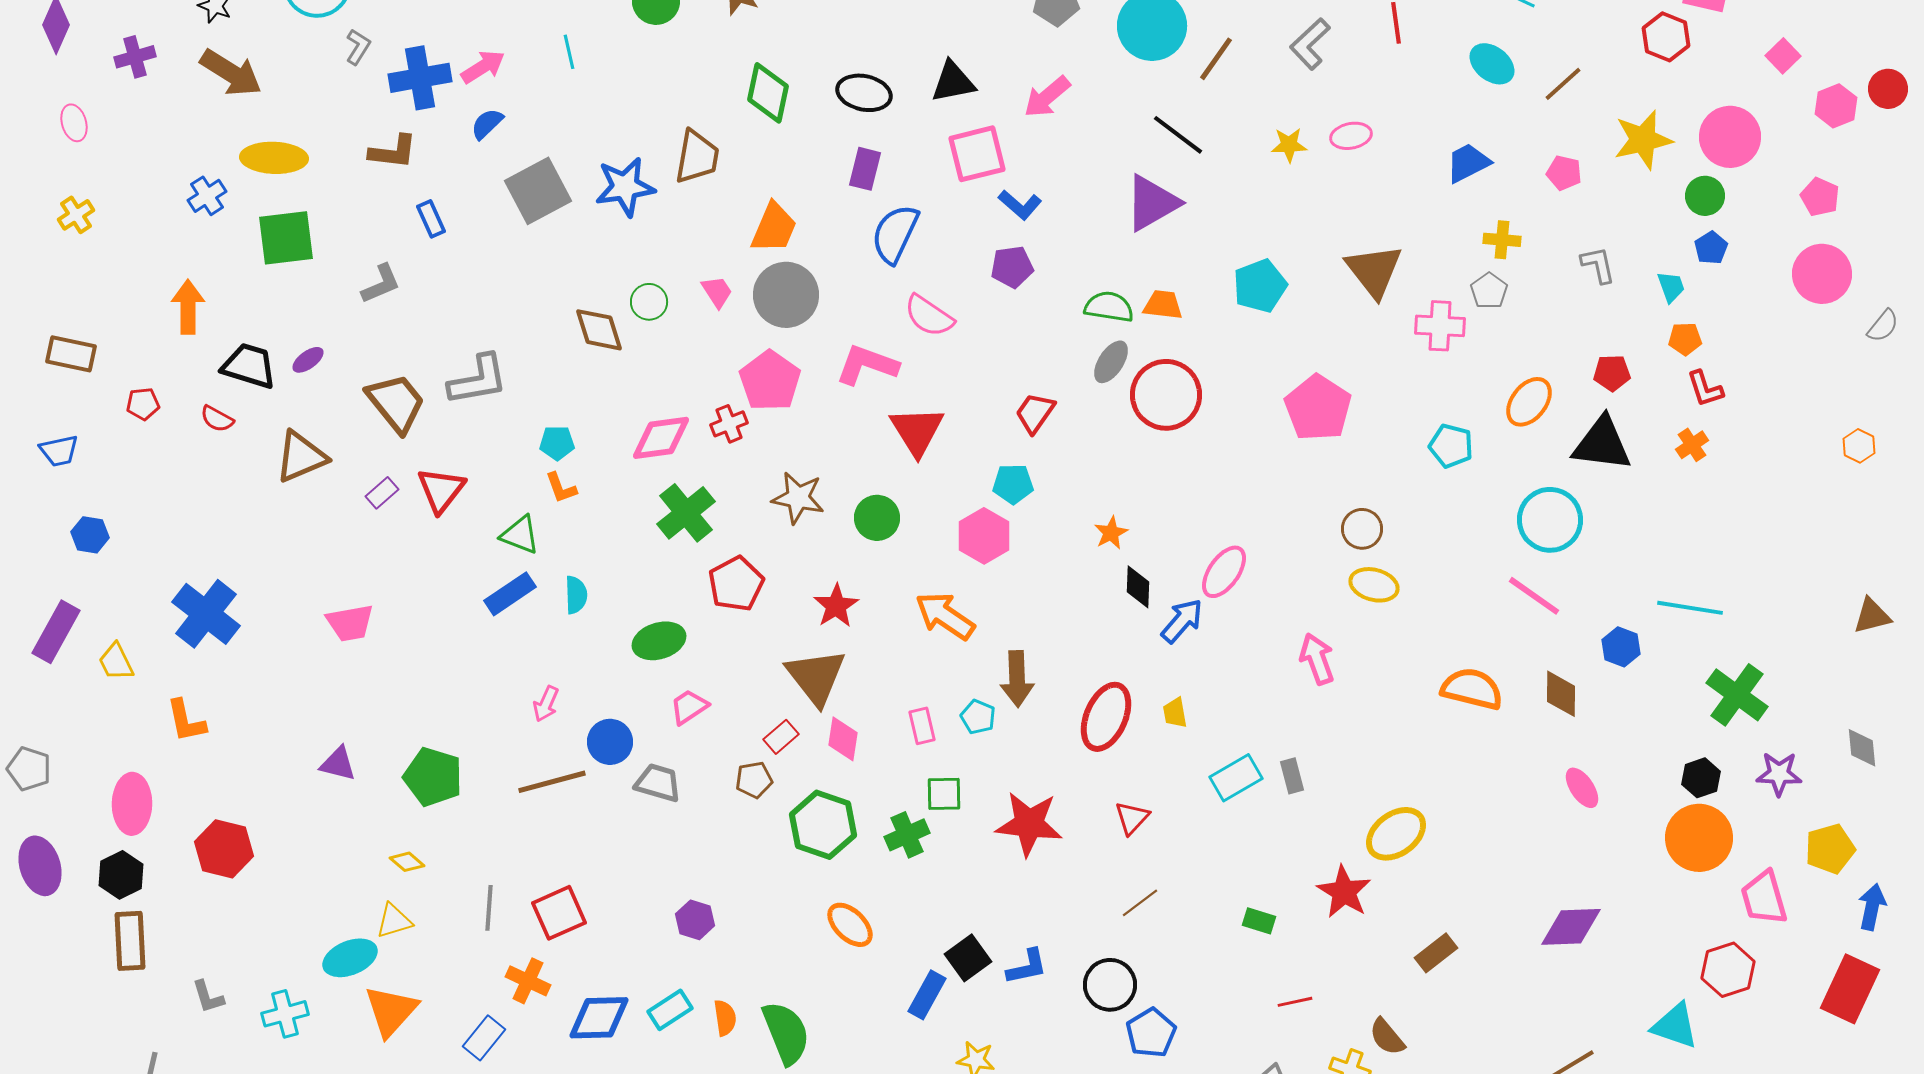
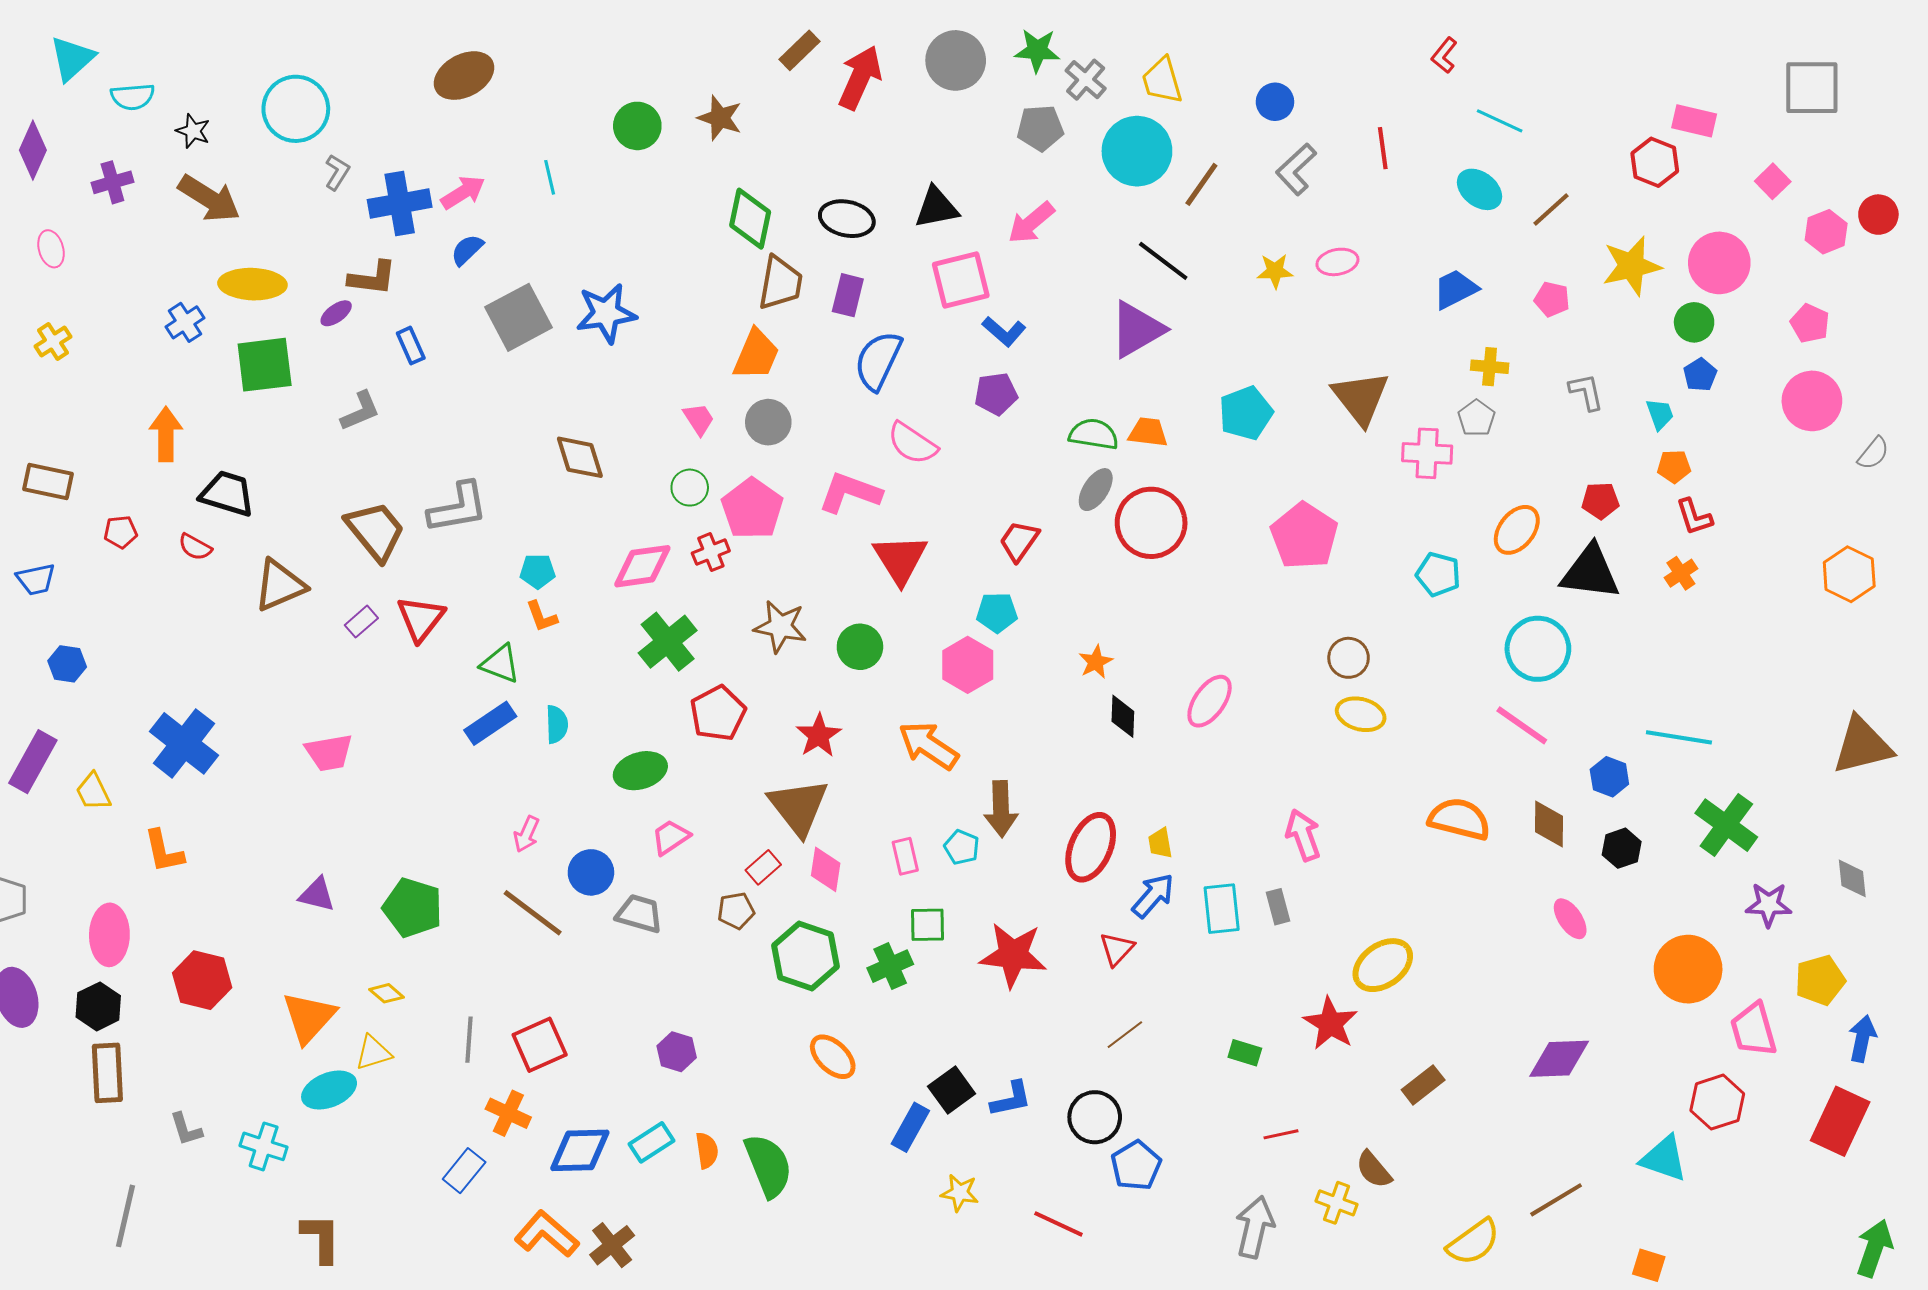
brown trapezoid: (697, 157) -> (780, 283), moved
gray circle: (786, 295) -> (768, 422), size x0.7
green circle: (649, 302) -> (690, 488), moved
purple ellipse: (308, 360) -> (336, 313), moved
orange hexagon: (1859, 446) -> (1849, 574), size x1.6
brown triangle: (1872, 616) -> (1862, 745), size x1.6
blue arrow: (1182, 621) -> (1153, 896), moved
pink arrow: (1317, 659) -> (1303, 835), moved
cyan rectangle: (1236, 778) -> (1222, 909), turned -66
black hexagon: (1701, 778) -> (1622, 848), moved
brown line: (552, 782) -> (533, 913), turned 52
orange triangle: (391, 1011) -> (309, 1017), moved
cyan cross: (285, 1014) -> (264, 1146), turned 33

